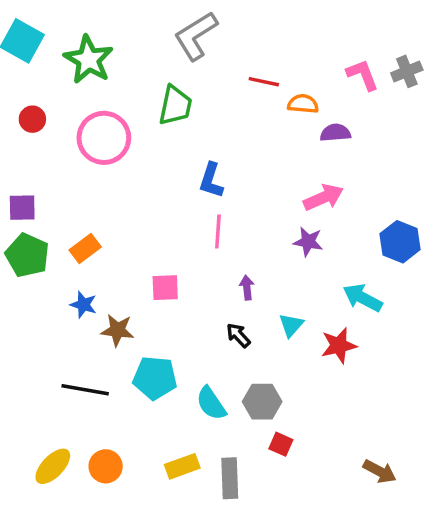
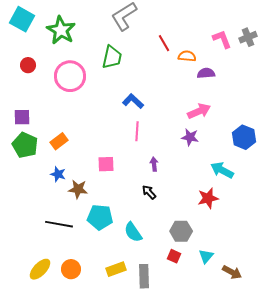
red line: (264, 82) -> (164, 43), turned 48
blue L-shape: (211, 180) -> (133, 101), turned 115
cyan triangle: (291, 325) -> (206, 256), moved
gray hexagon: (262, 402) -> (181, 231), moved

